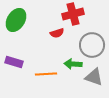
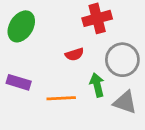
red semicircle: (57, 33) -> (74, 54), moved
green arrow: (73, 64) -> (97, 85), turned 72

